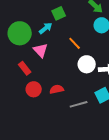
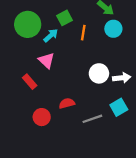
green circle: (20, 33) -> (28, 24), moved
orange line: (75, 43) -> (83, 33), moved, turned 56
red circle: (34, 89) -> (42, 117), moved

